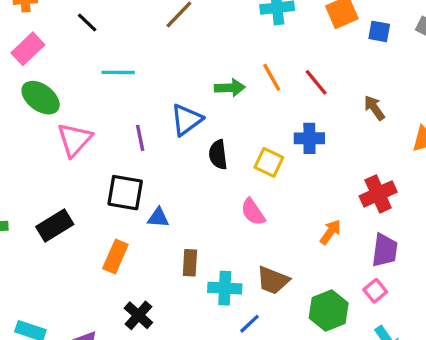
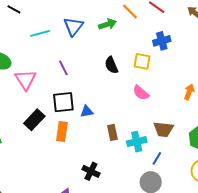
blue triangle: (186, 120) -> (73, 26), moved
black rectangle: (55, 226) -> (34, 120), moved
orange rectangle: (115, 257) -> (62, 132), moved

